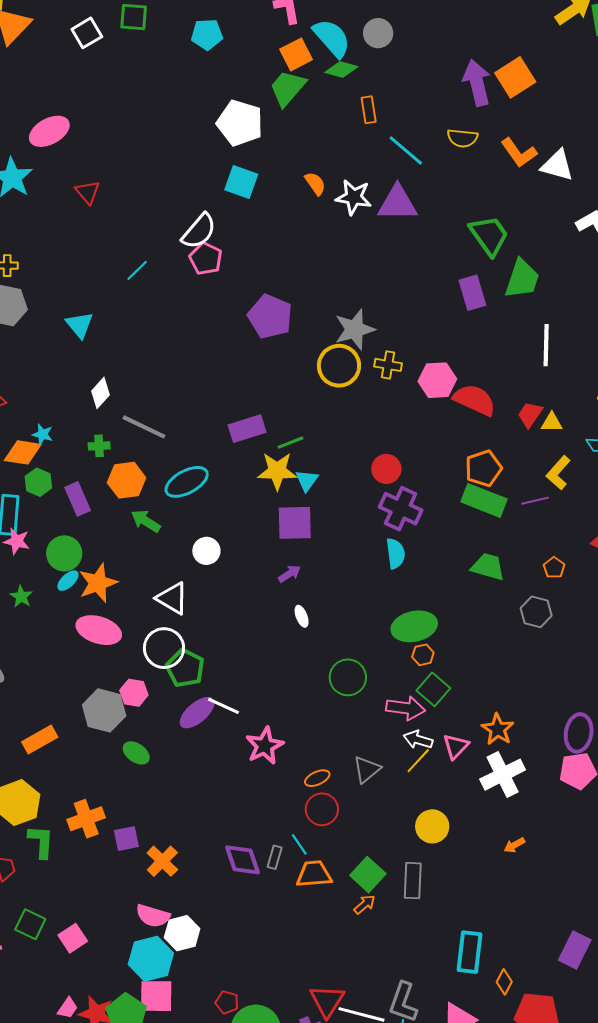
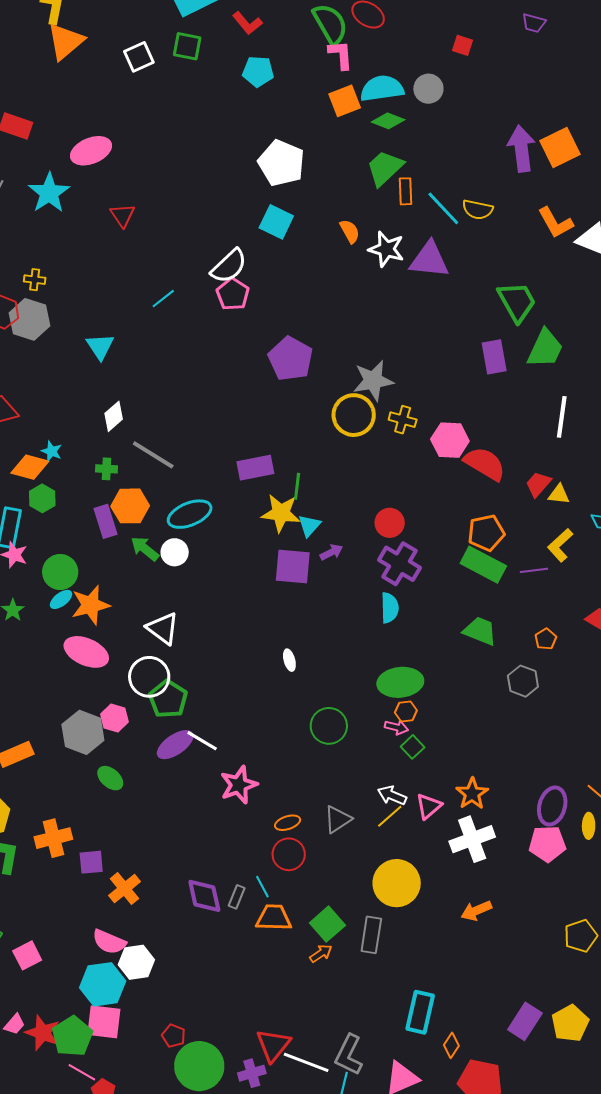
cyan semicircle: (332, 38) -> (382, 89), turned -63
green trapezoid: (288, 88) -> (385, 168), moved
orange rectangle: (369, 110) -> (405, 191), moved
yellow semicircle: (462, 138) -> (478, 210), moved
green line: (290, 443) -> (297, 486), turned -68
purple rectangle: (78, 499) -> (105, 521), moved
white circle: (206, 551) -> (175, 552), moved
purple arrow: (290, 574) -> (331, 552), moved
green square: (433, 689) -> (413, 747), size x0.7
pink arrow: (406, 708) -> (396, 727), moved, size x0.6
yellow circle: (432, 826) -> (397, 883), size x1.4
orange arrow: (514, 845) -> (476, 911), size x1.4

